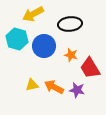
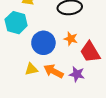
blue circle: (44, 46) -> (43, 43), moved

